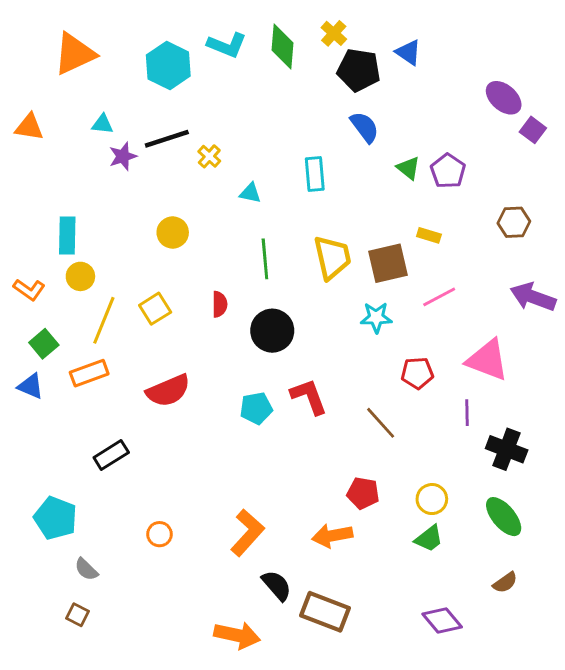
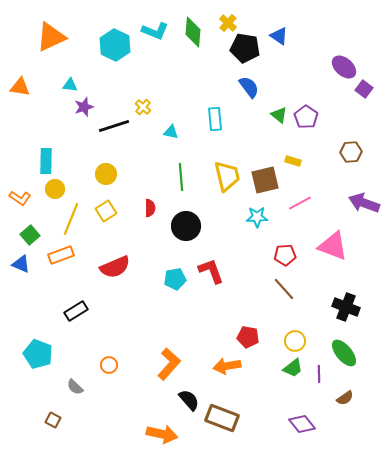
black line: (167, 139) -> (114, 126), moved
yellow circle: (173, 232) -> (106, 174), moved
purple line: (467, 413) -> (319, 374), moved
brown line: (381, 423) -> (284, 289), moved
gray semicircle: (86, 569) -> (75, 387), moved

